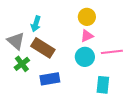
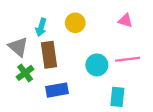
yellow circle: (87, 17) -> (75, 23), moved
pink triangle: (87, 36) -> (125, 21), moved, turned 40
brown rectangle: (43, 48) -> (49, 55), turned 50

